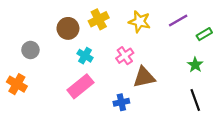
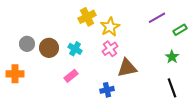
yellow star: (140, 22) -> (110, 27), moved, turned 30
brown circle: (68, 28) -> (49, 48), moved
orange cross: (17, 84) -> (15, 74), turned -30
pink rectangle: (80, 86) -> (71, 76), size x0.6

